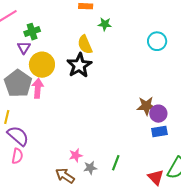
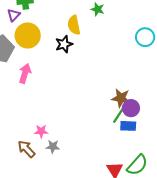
black star: (79, 65) -> (64, 44), size x0.7
pink arrow: (38, 88) -> (25, 73), moved
green line: (116, 163) -> (118, 116), moved

